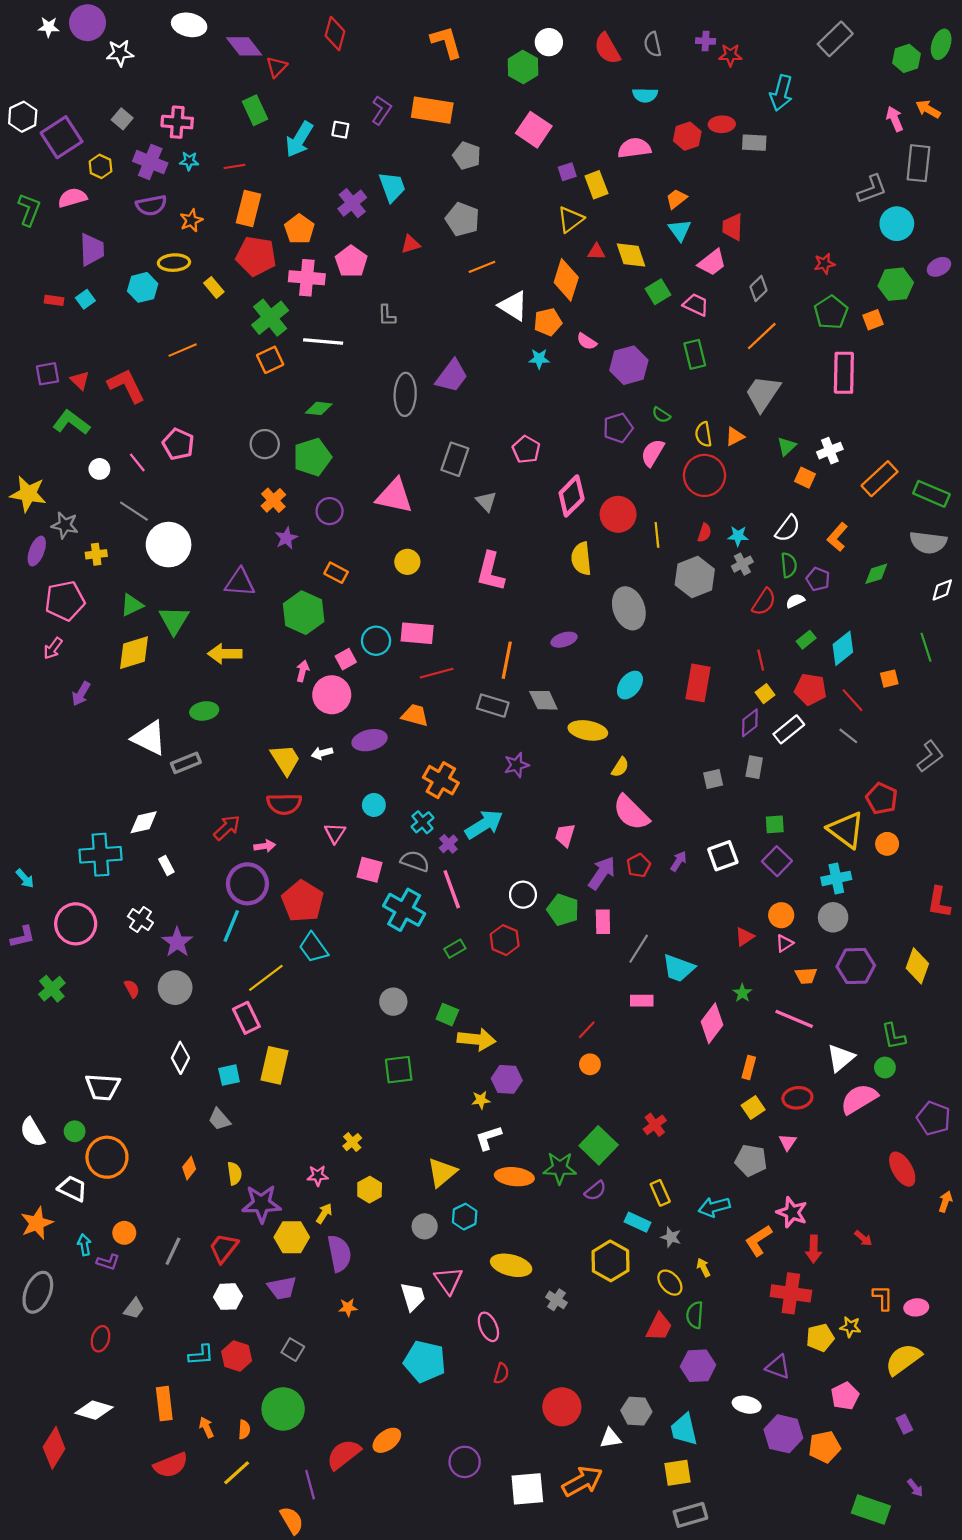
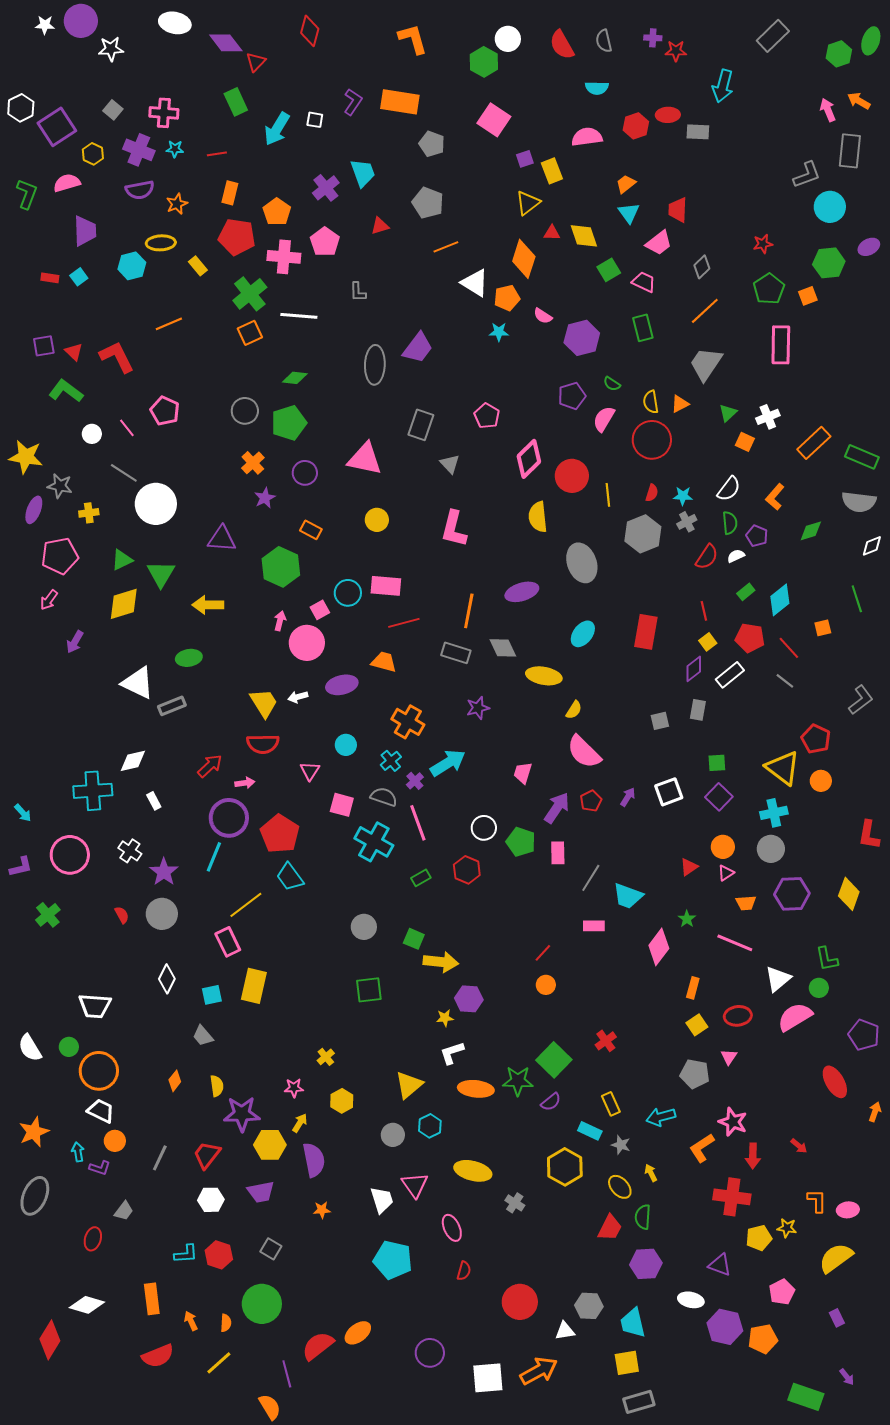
orange rectangle: (249, 209) -> (230, 193), size x0.7
purple ellipse: (564, 640) -> (522, 592), size x1.4
white trapezoid: (72, 1189) -> (101, 1111), moved

